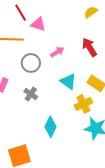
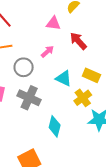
pink triangle: (38, 24) -> (53, 23), moved
gray cross: (31, 94) -> (29, 98), size x1.6

